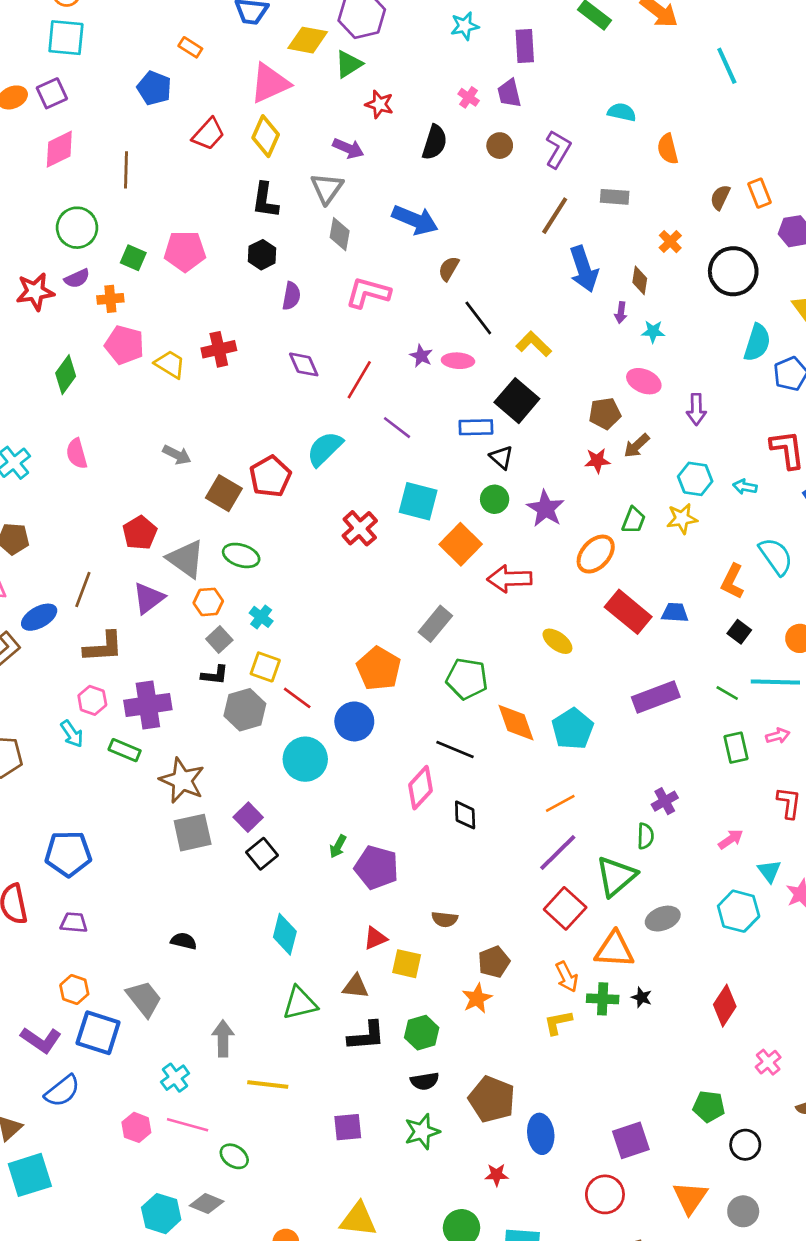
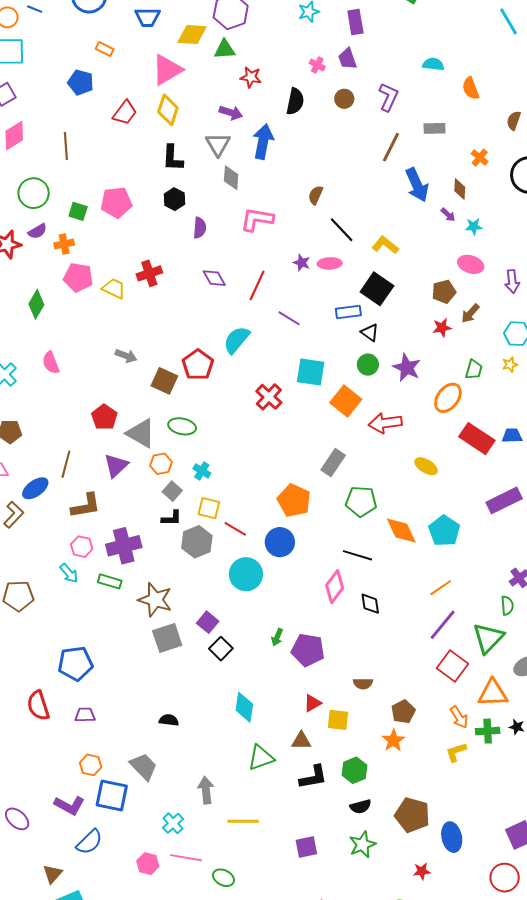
green triangle: (349, 64) -> (225, 49), turned 35
blue arrow: (415, 220) -> (263, 142), moved, turned -96
purple arrow: (621, 313) -> (448, 215), turned -49
yellow star: (682, 519) -> (510, 365), size x0.7

